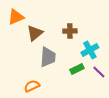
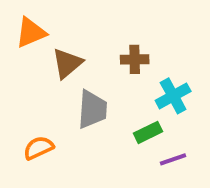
purple line: (99, 72) -> (173, 159), moved, turned -64
orange semicircle: (32, 86) -> (38, 148), moved

